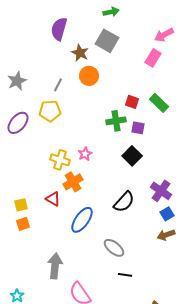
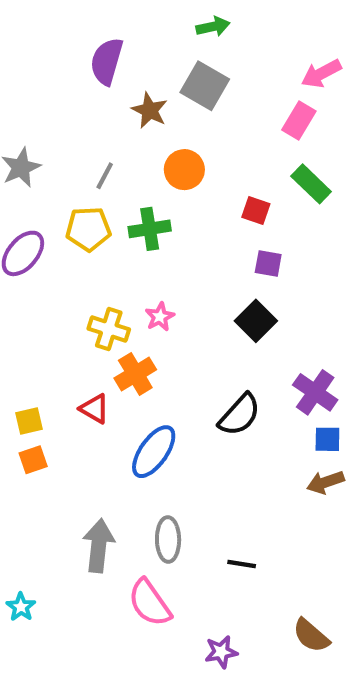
orange circle: (89, 76) -> (184, 170), moved
green rectangle: (159, 103) -> (311, 184), moved
green cross: (116, 121) -> (150, 229), moved
blue square: (167, 214) -> (327, 439), turned 32
gray ellipse: (114, 248) -> (168, 539), moved, turned 50

